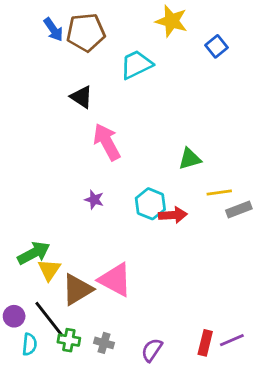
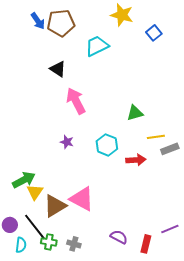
red arrow: (173, 215) -> (136, 160), moved
purple line: (232, 340) -> (170, 229), moved
purple semicircle: (152, 350) -> (119, 237), moved, turned 84

